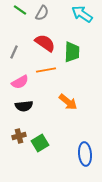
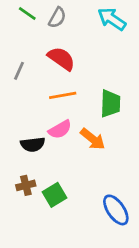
green trapezoid: (72, 52) -> (110, 104), moved
pink semicircle: (20, 82) -> (60, 129), moved
blue ellipse: (85, 154) -> (116, 210), turned -30

